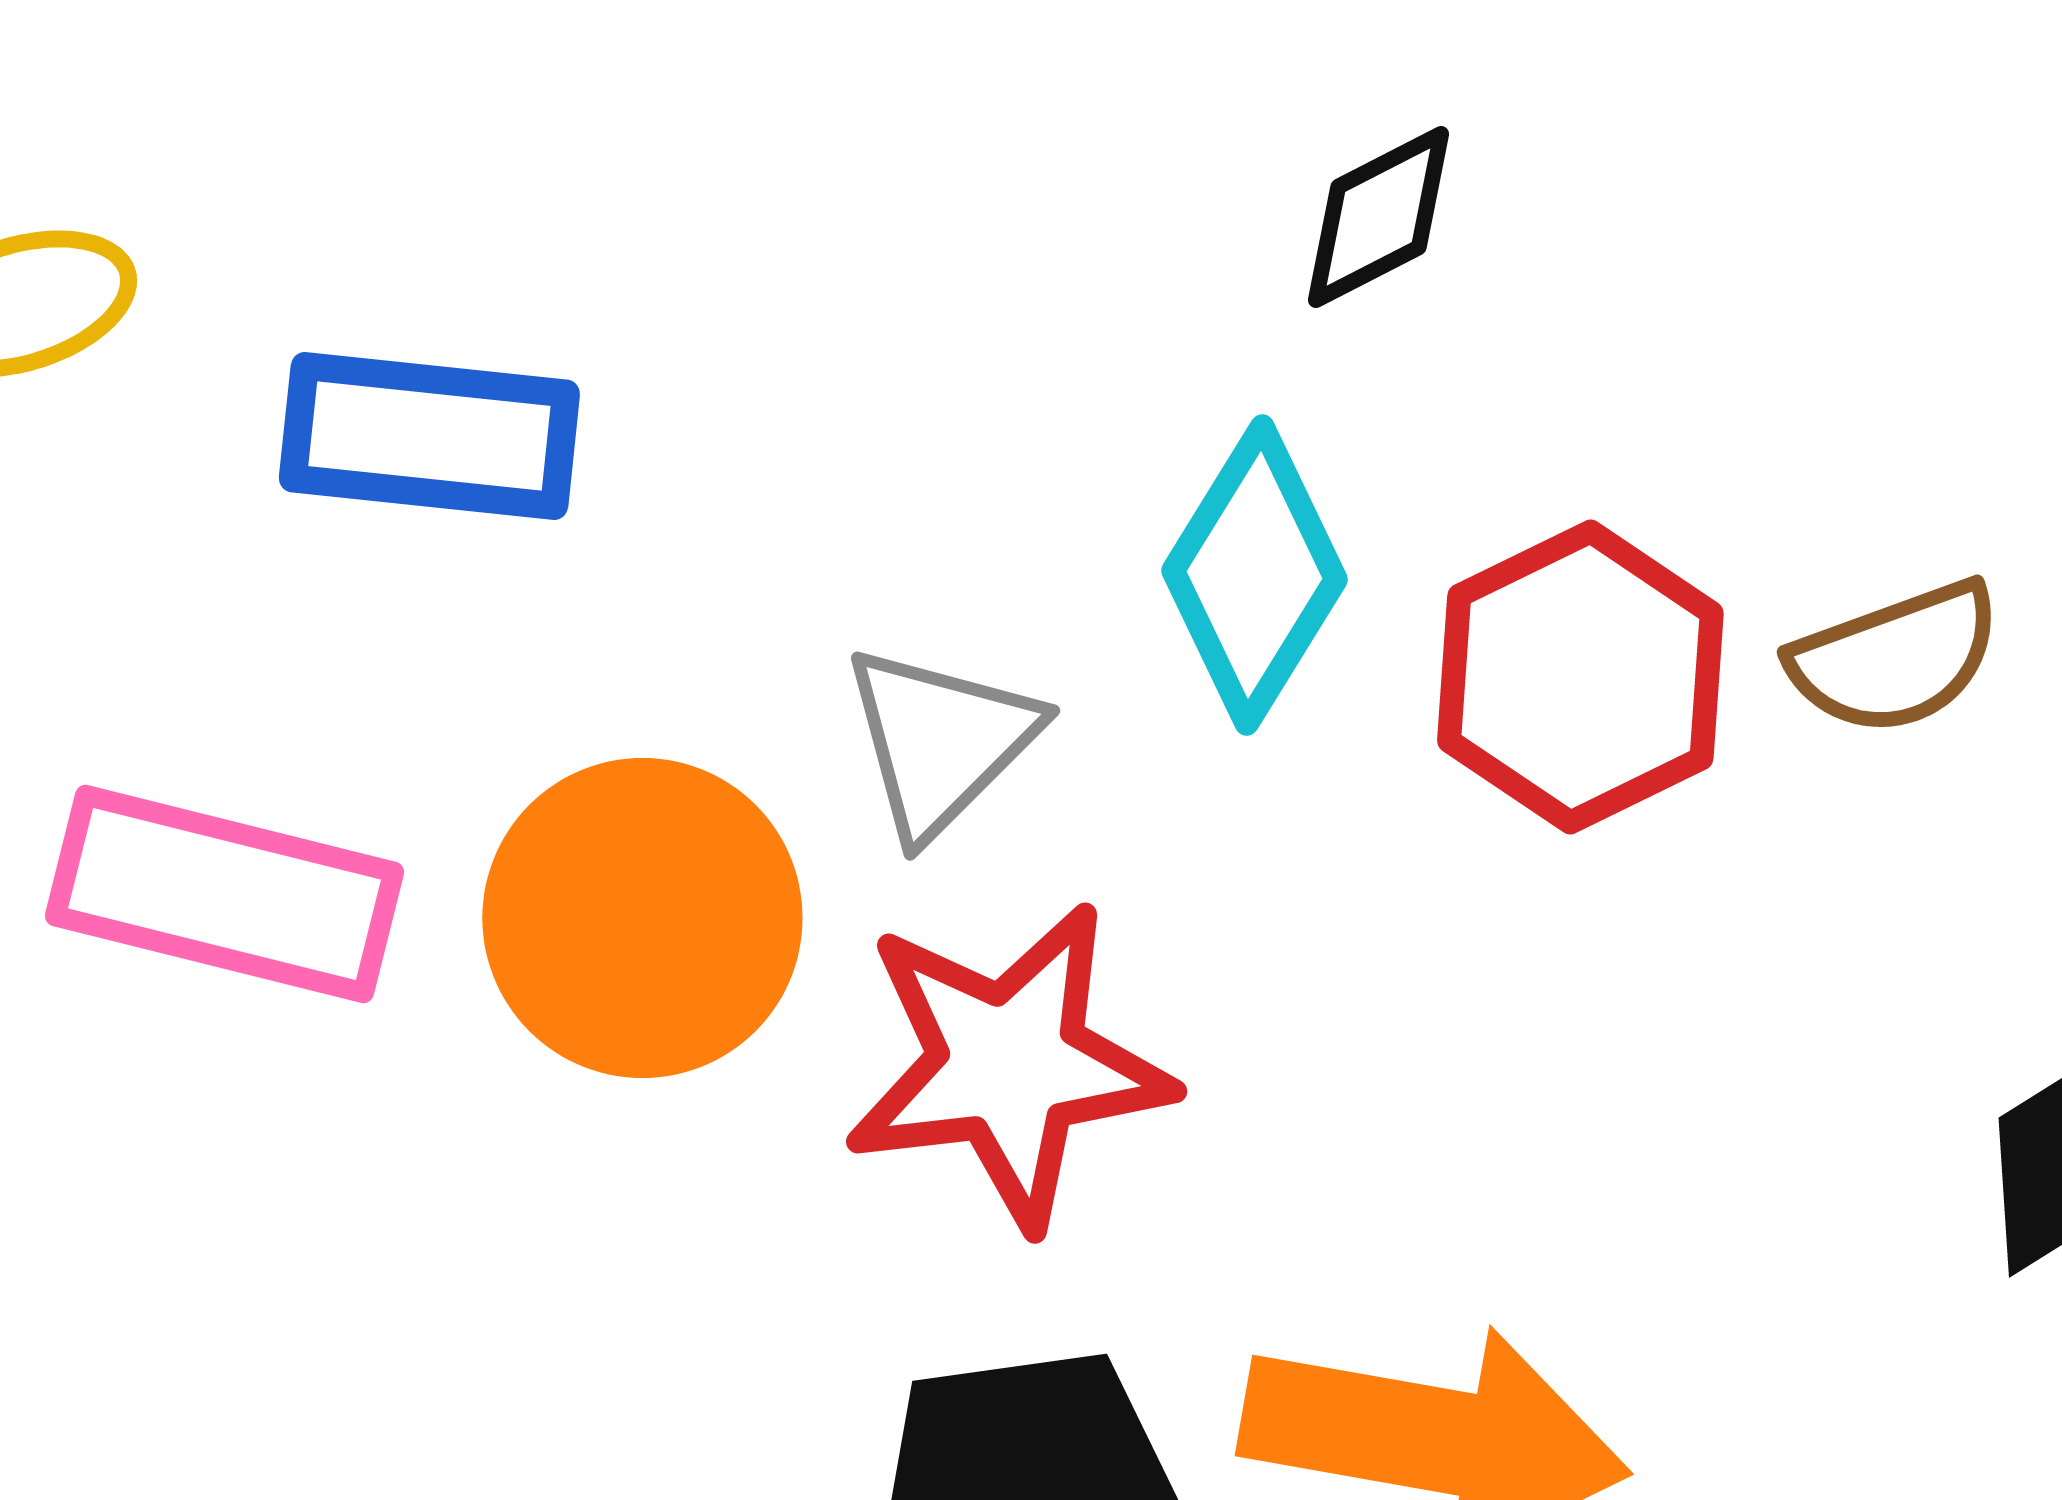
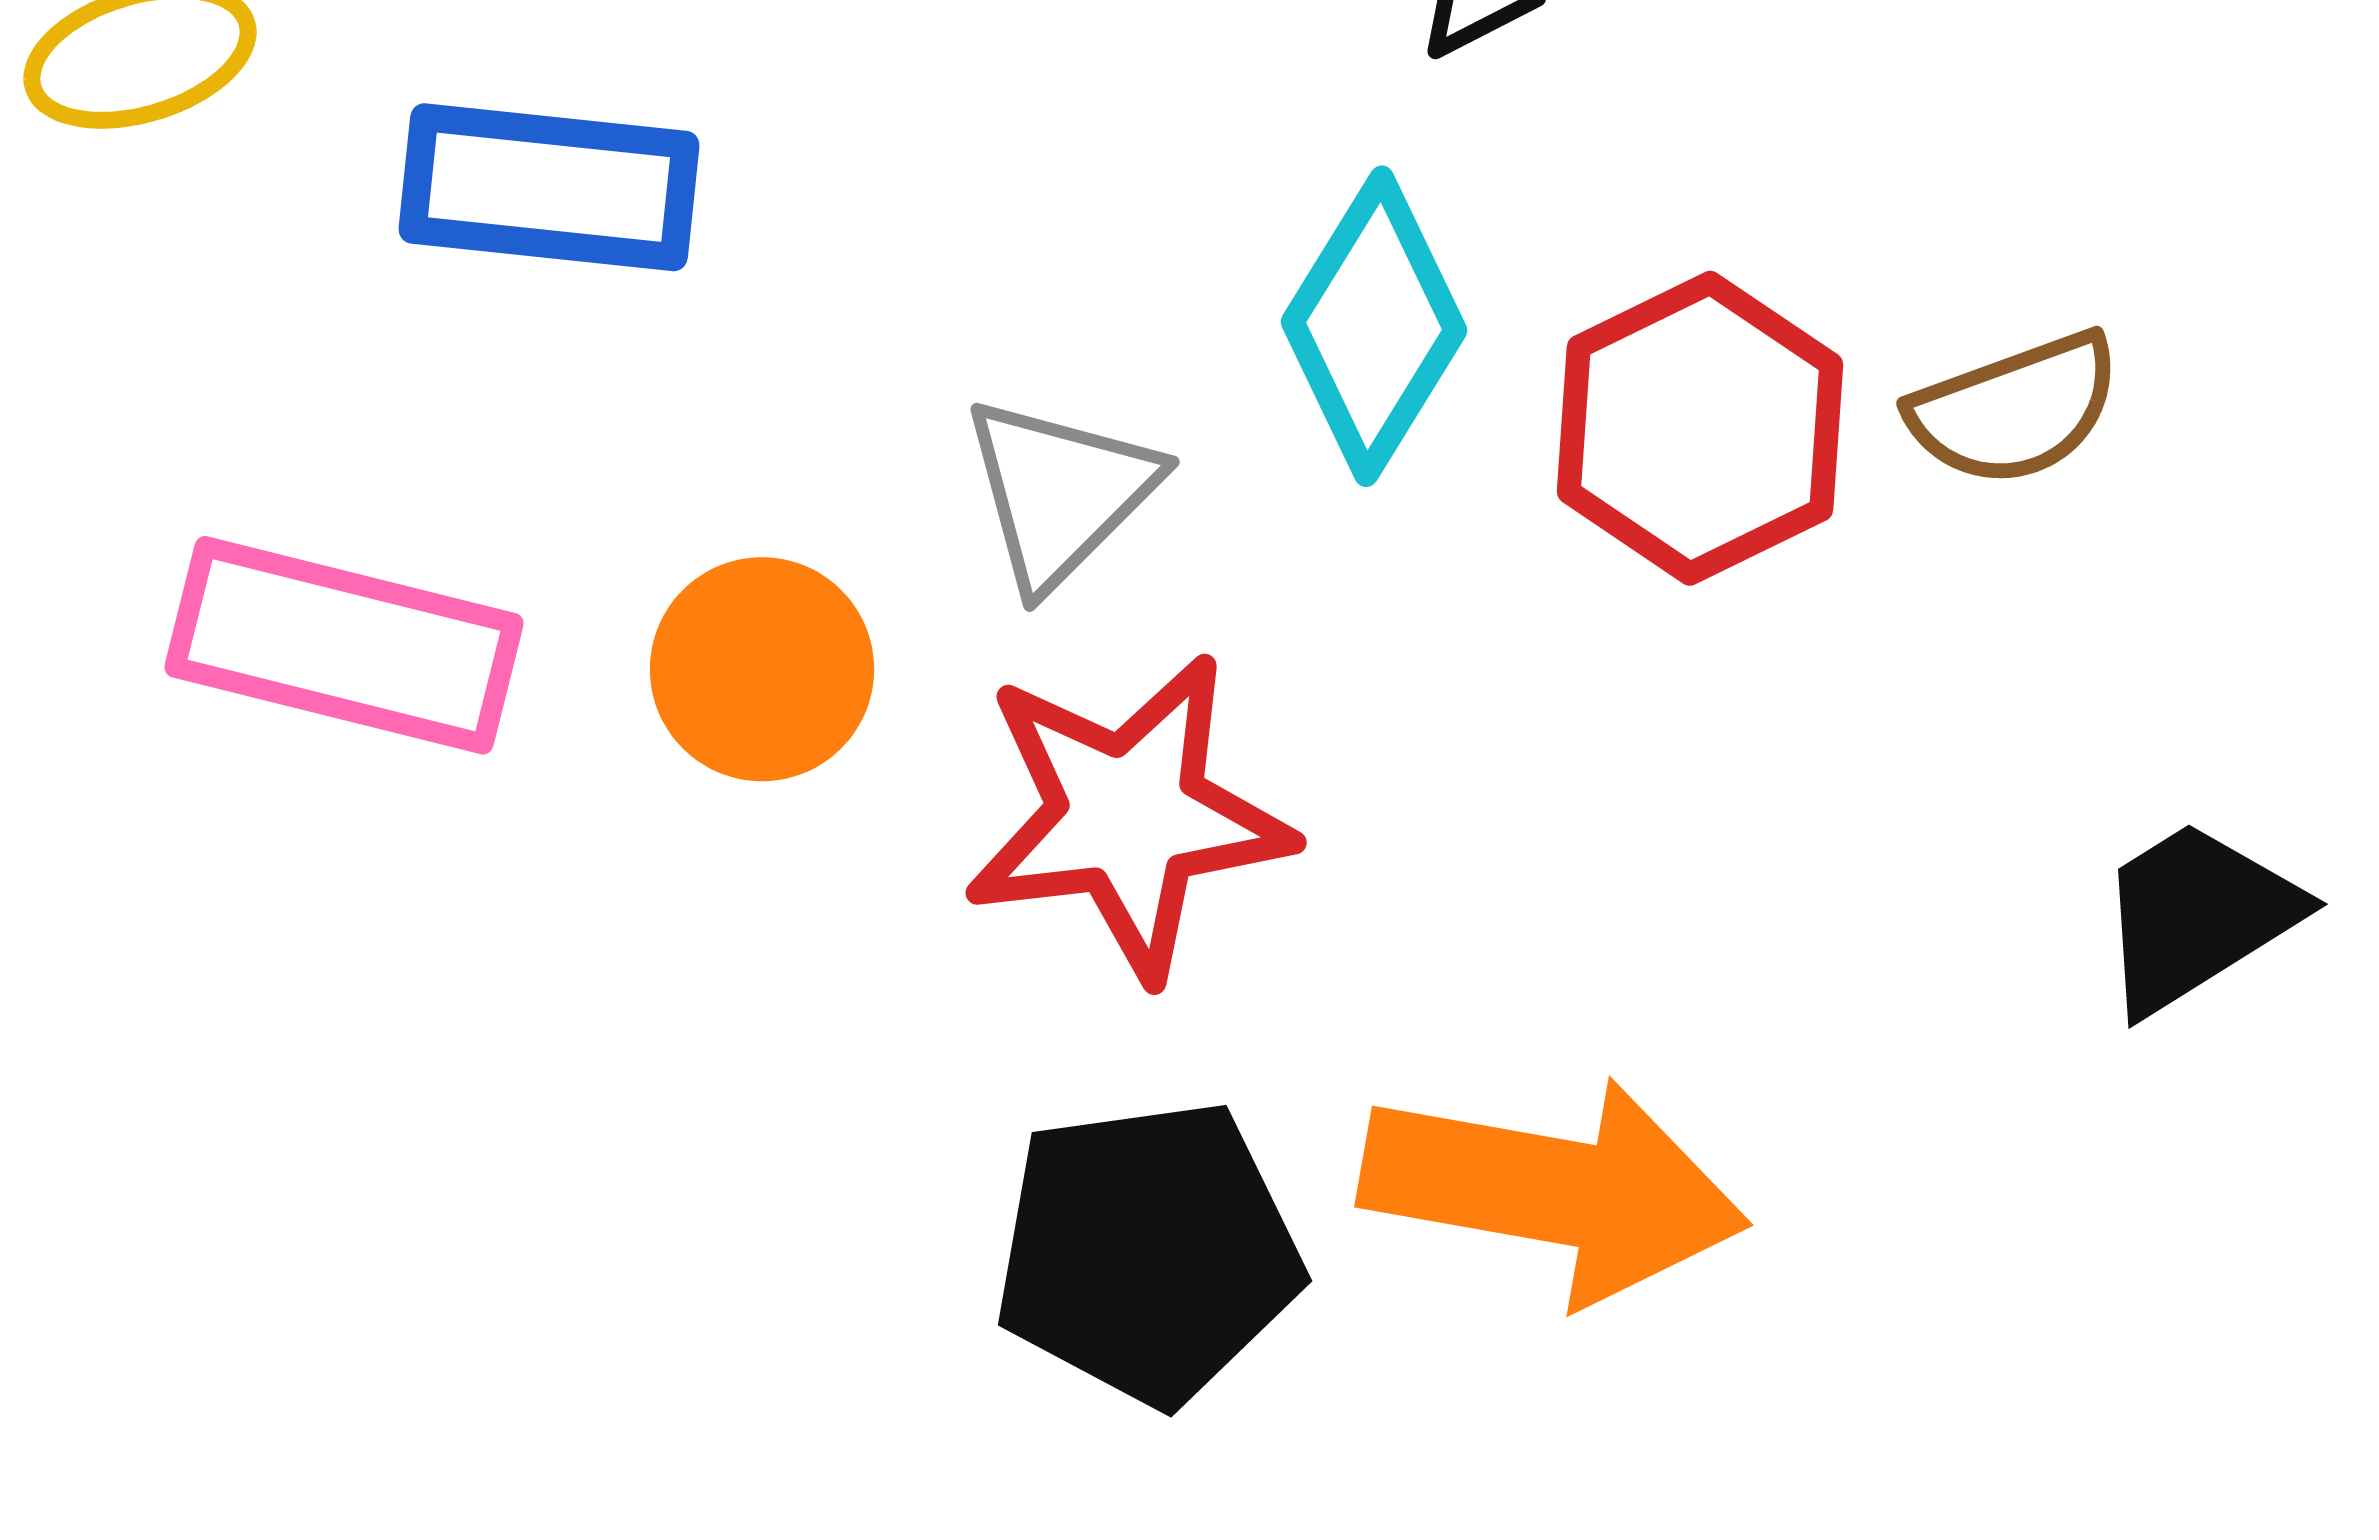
orange circle: (642, 918) -> (762, 669), size x0.7

